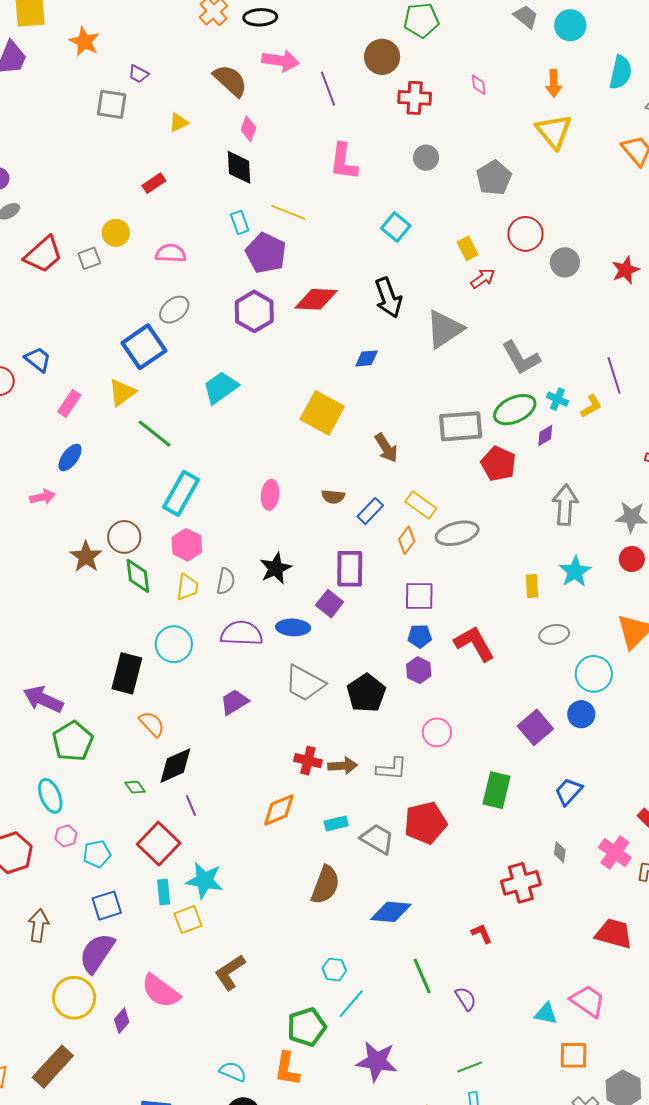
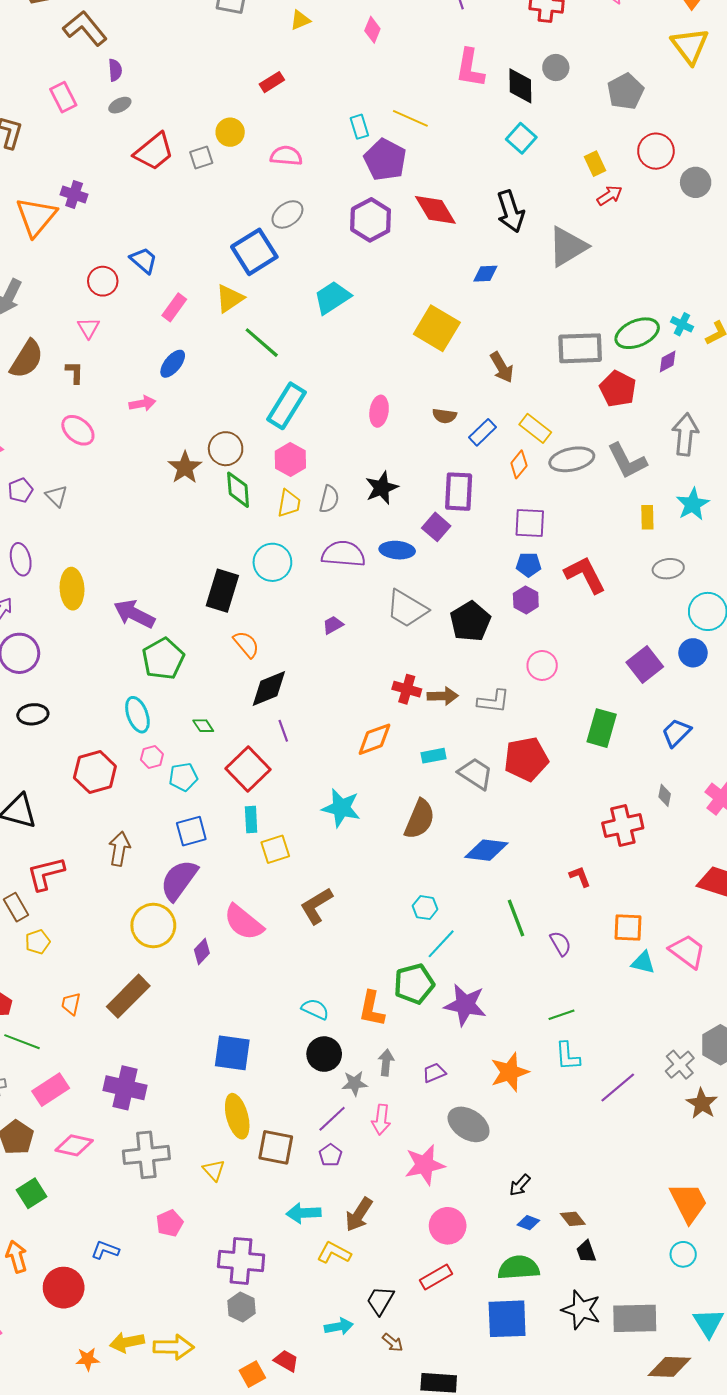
black diamond: (239, 167) -> (520, 86), moved
red diamond: (316, 299) -> (435, 210), turned 54
gray L-shape: (521, 358) -> (627, 461), moved
purple trapezoid: (234, 702) -> (333, 625), size x0.7
green diamond: (135, 787) -> (203, 726), moved
cyan star: (204, 881) -> (341, 808), moved
green pentagon: (307, 1027) -> (414, 984), moved
orange square: (573, 1055) -> (628, 927), moved

